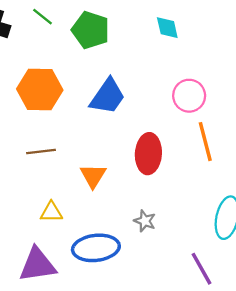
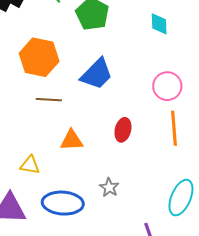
brown line: (41, 151) -> (49, 100), moved
red ellipse: (148, 154) -> (123, 130), size x0.7
orange triangle: (93, 176) -> (72, 140), turned 45

